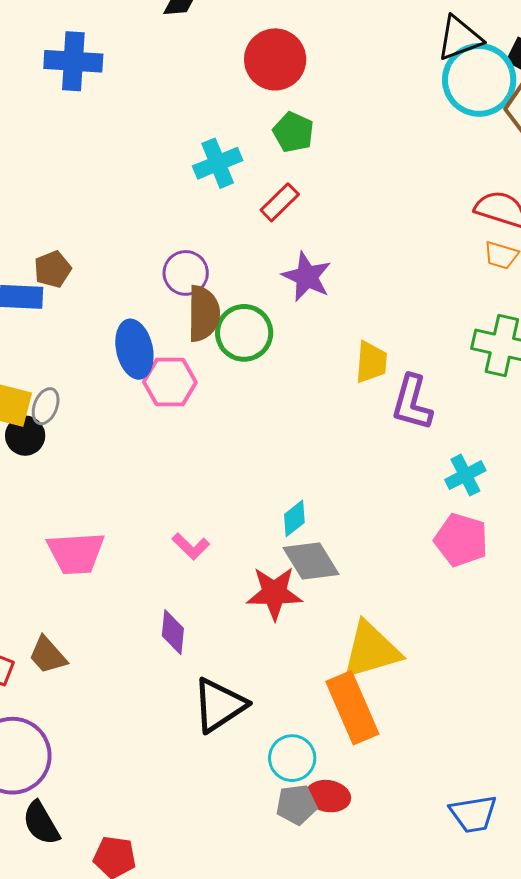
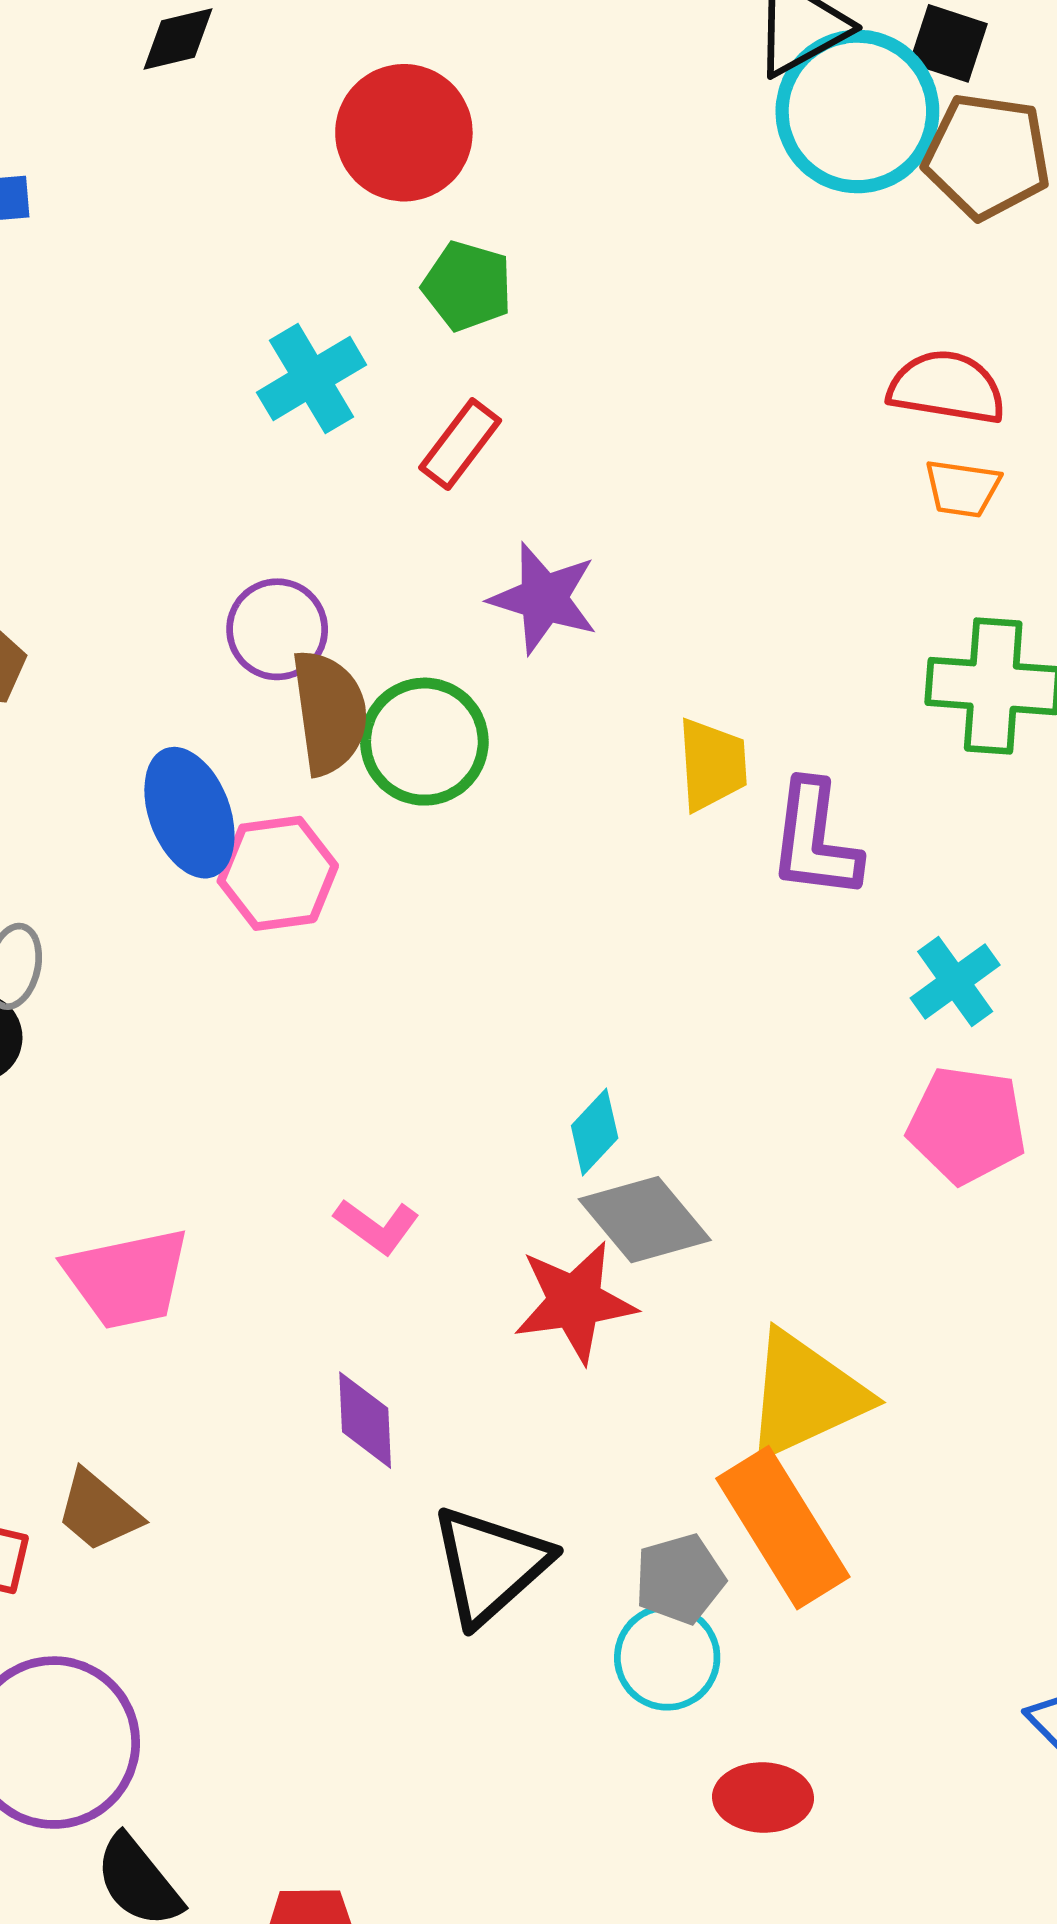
red ellipse: (328, 796) -> (763, 1798), moved
gray pentagon: (296, 805) -> (680, 1579), moved

